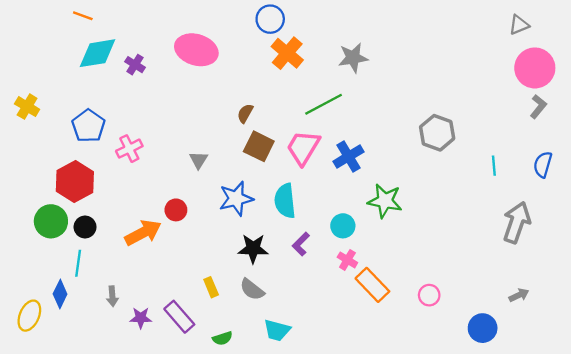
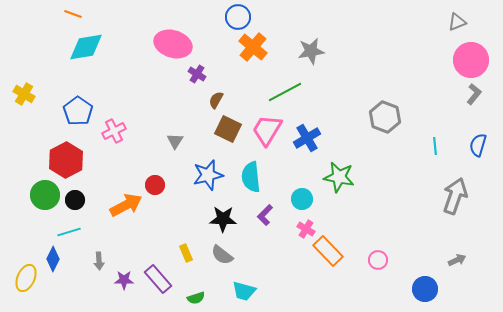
purple cross: (135, 65) -> (197, 74), moved
cyan line: (78, 263) -> (69, 232), turned 65

